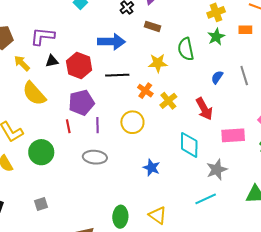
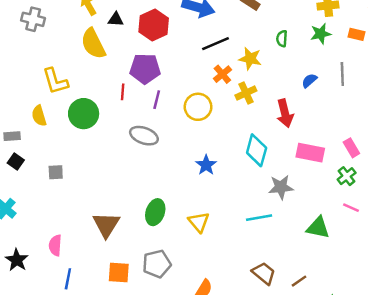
green semicircle: (186, 49) -> (282, 39), size x0.6
black triangle: (52, 61) -> (116, 19), moved
yellow star: (158, 63) -> (250, 59), moved
black line: (117, 75) -> (216, 44), moved, turned -35
gray line: (244, 76) -> (342, 74), moved
gray square: (41, 204) -> (56, 172), moved

